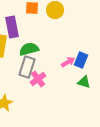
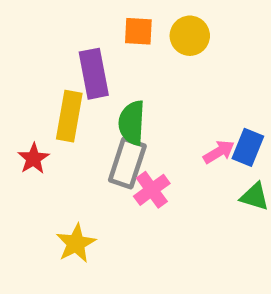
green semicircle: (29, 49) -> (132, 123), turned -72

